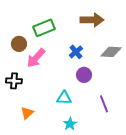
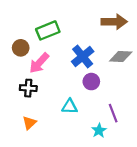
brown arrow: (92, 20) -> (114, 22), moved
blue cross: (76, 52) -> (83, 57), size x1.5
black cross: (14, 81) -> (28, 88), moved
cyan star: (70, 124) -> (99, 130), moved

